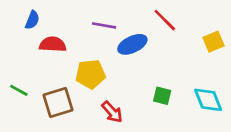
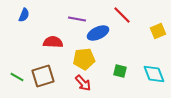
red semicircle: (53, 44) -> (53, 42), moved
yellow pentagon: (90, 74) -> (84, 59), moved
green line: (19, 90) -> (17, 77), moved

